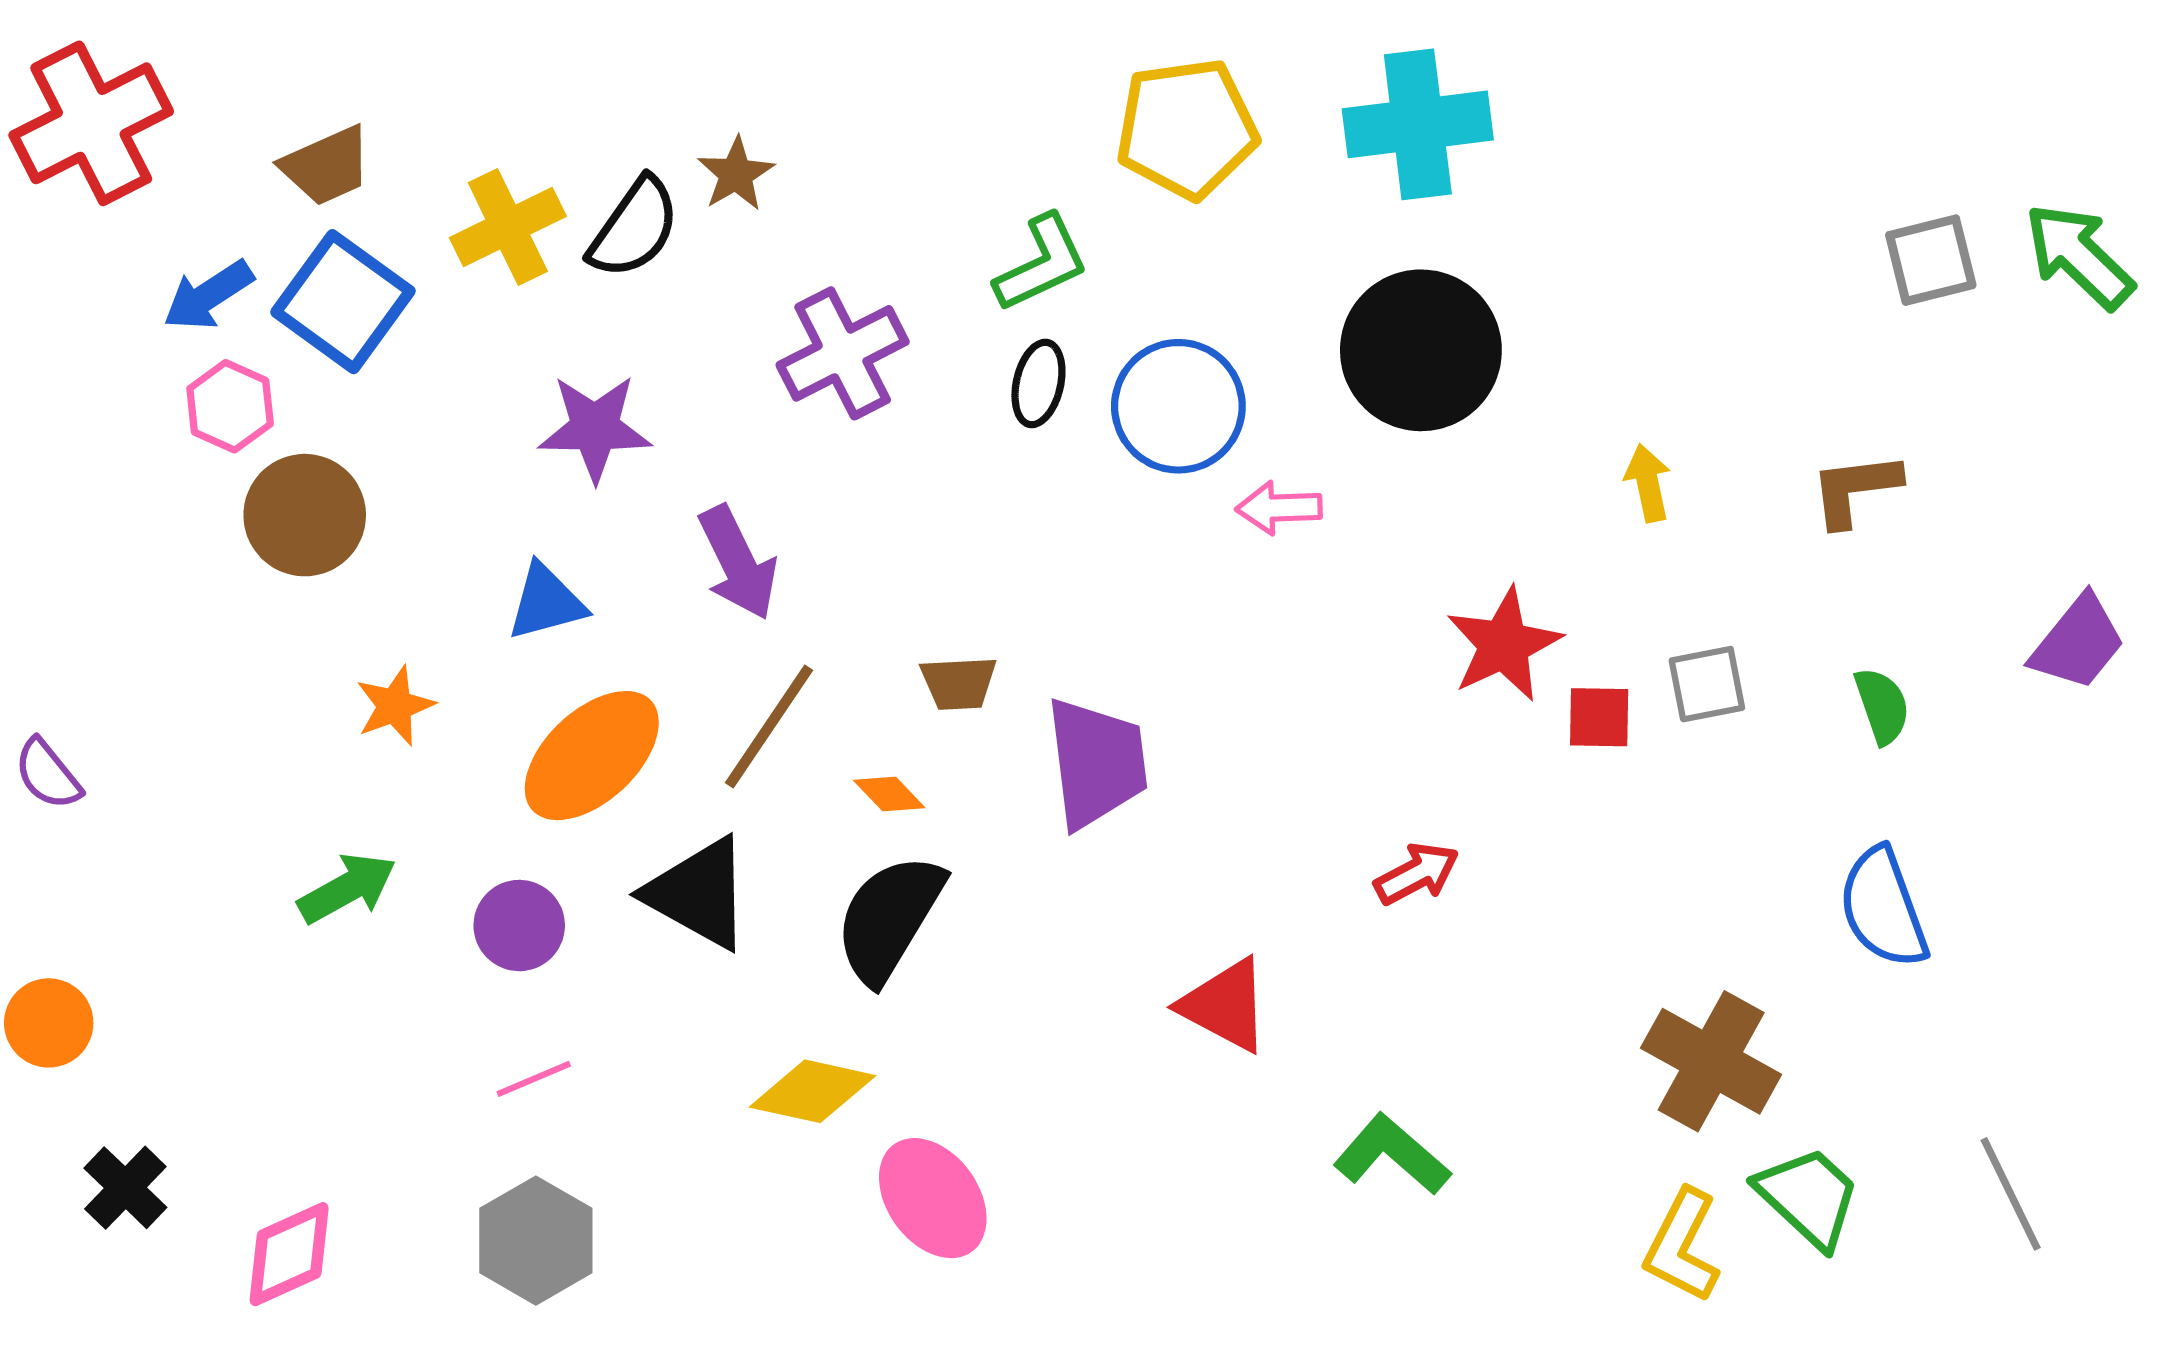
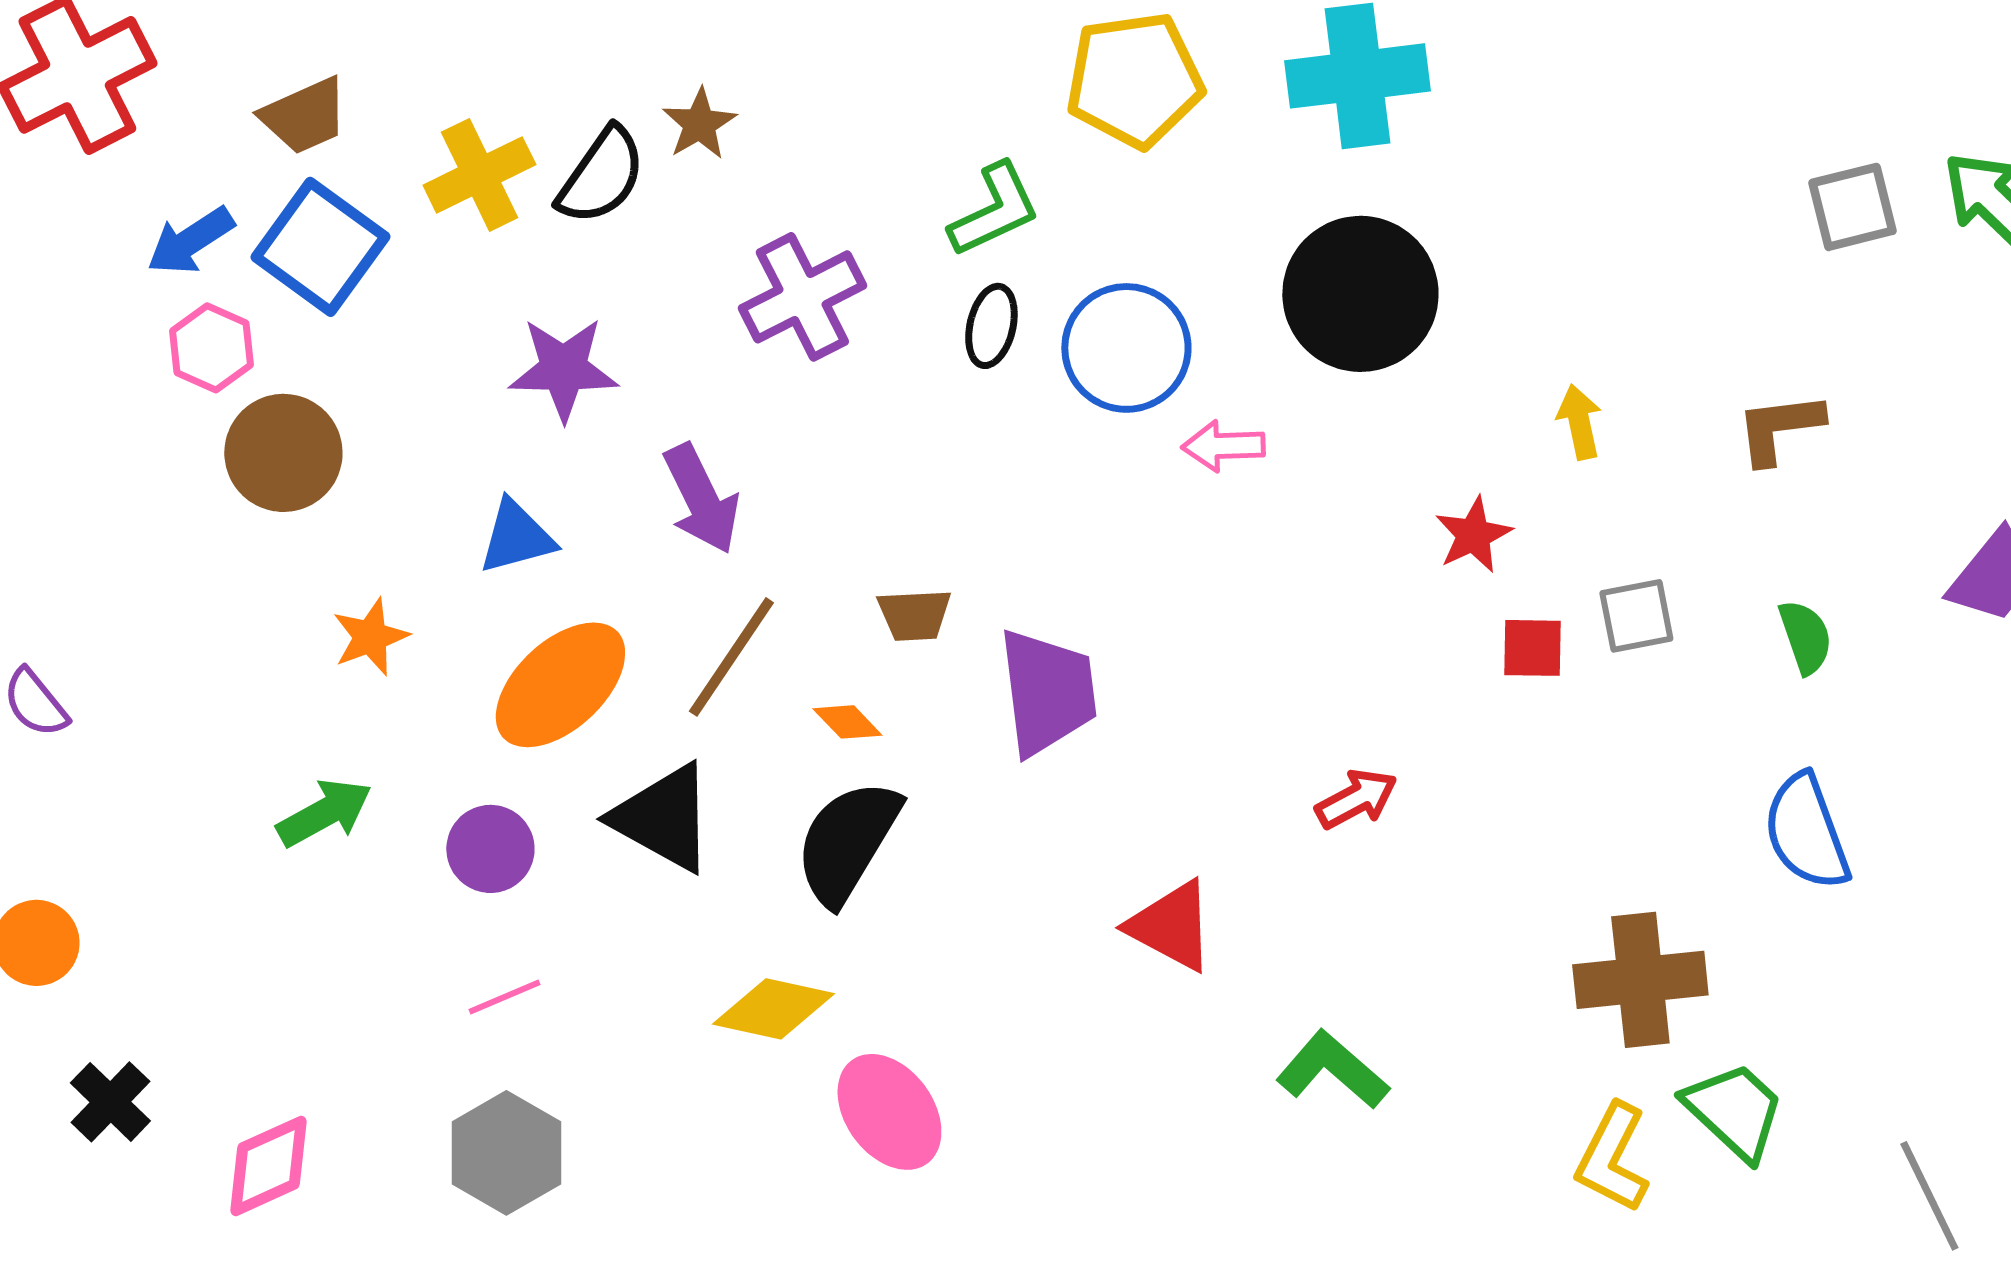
red star: (1504, 645) -> (1473, 535), moved, size x0.7
brown cross: (1711, 1061) -> (1640, 980), turned -35
gray line: (2011, 1194) -> (1929, 1196), moved

